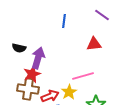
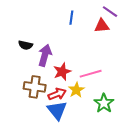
red triangle: (94, 44) -> (102, 26), moved
red star: (32, 74) -> (62, 72), moved

